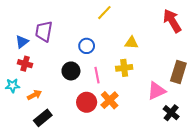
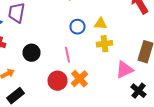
blue circle: (87, 46) -> (78, 27), moved
yellow cross: (124, 68) -> (104, 44), moved
black circle: (71, 71) -> (32, 53), moved

